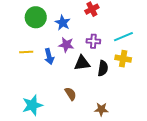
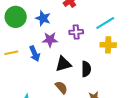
black triangle: (82, 63) -> (63, 64), moved
black semicircle: (103, 68) -> (86, 69), moved

